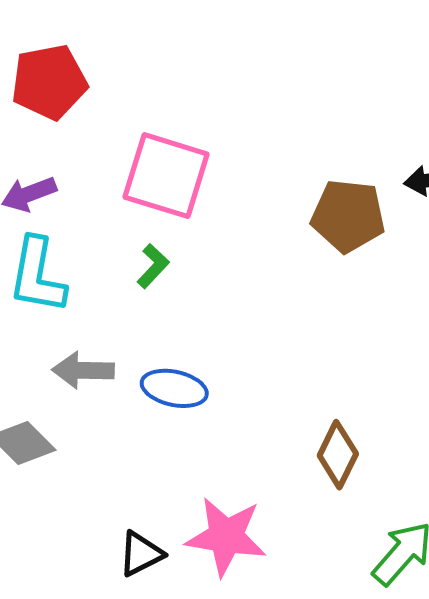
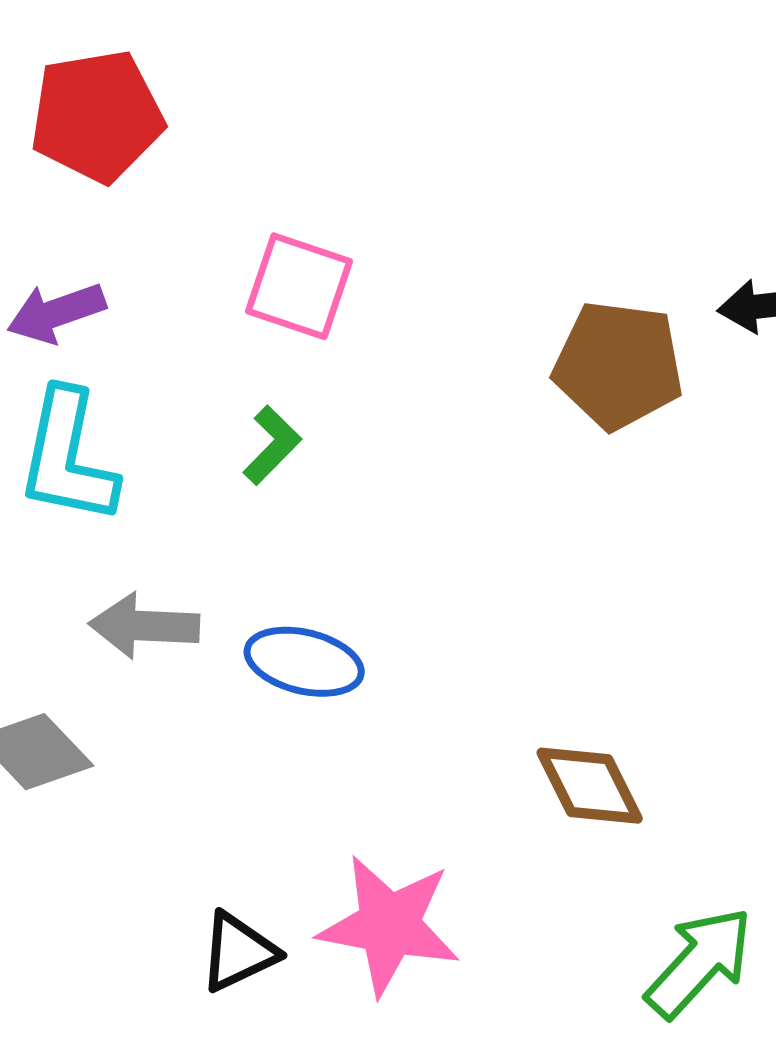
pink square: (166, 176) -> (299, 286), size x0.7
brown diamond: (338, 455) -> (590, 786), turned -54

